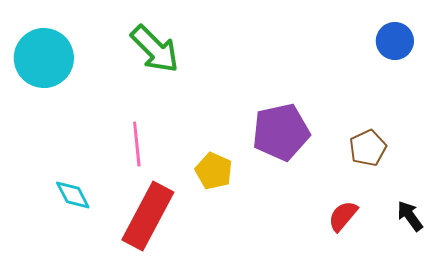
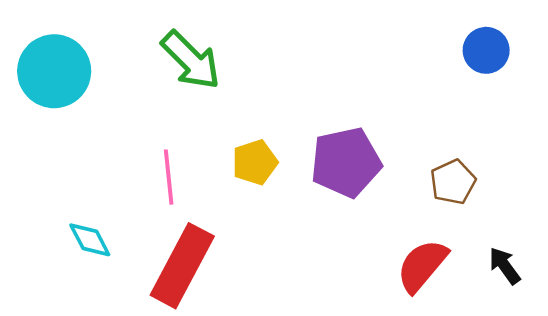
yellow pentagon: (214, 171) -> (255, 162), moved, turned 30
red semicircle: (343, 216) -> (422, 266), size x1.4

